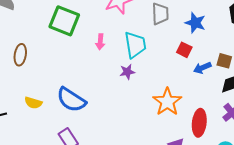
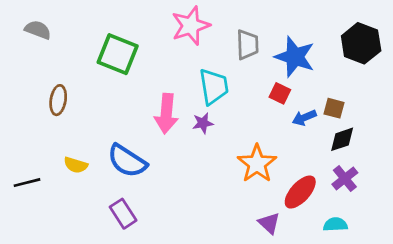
blue star: (195, 23) -> (295, 57), size x1.4
pink arrow: (100, 42) -> (166, 114), moved, size x1.8
red ellipse: (199, 123) -> (300, 192), turned 36

